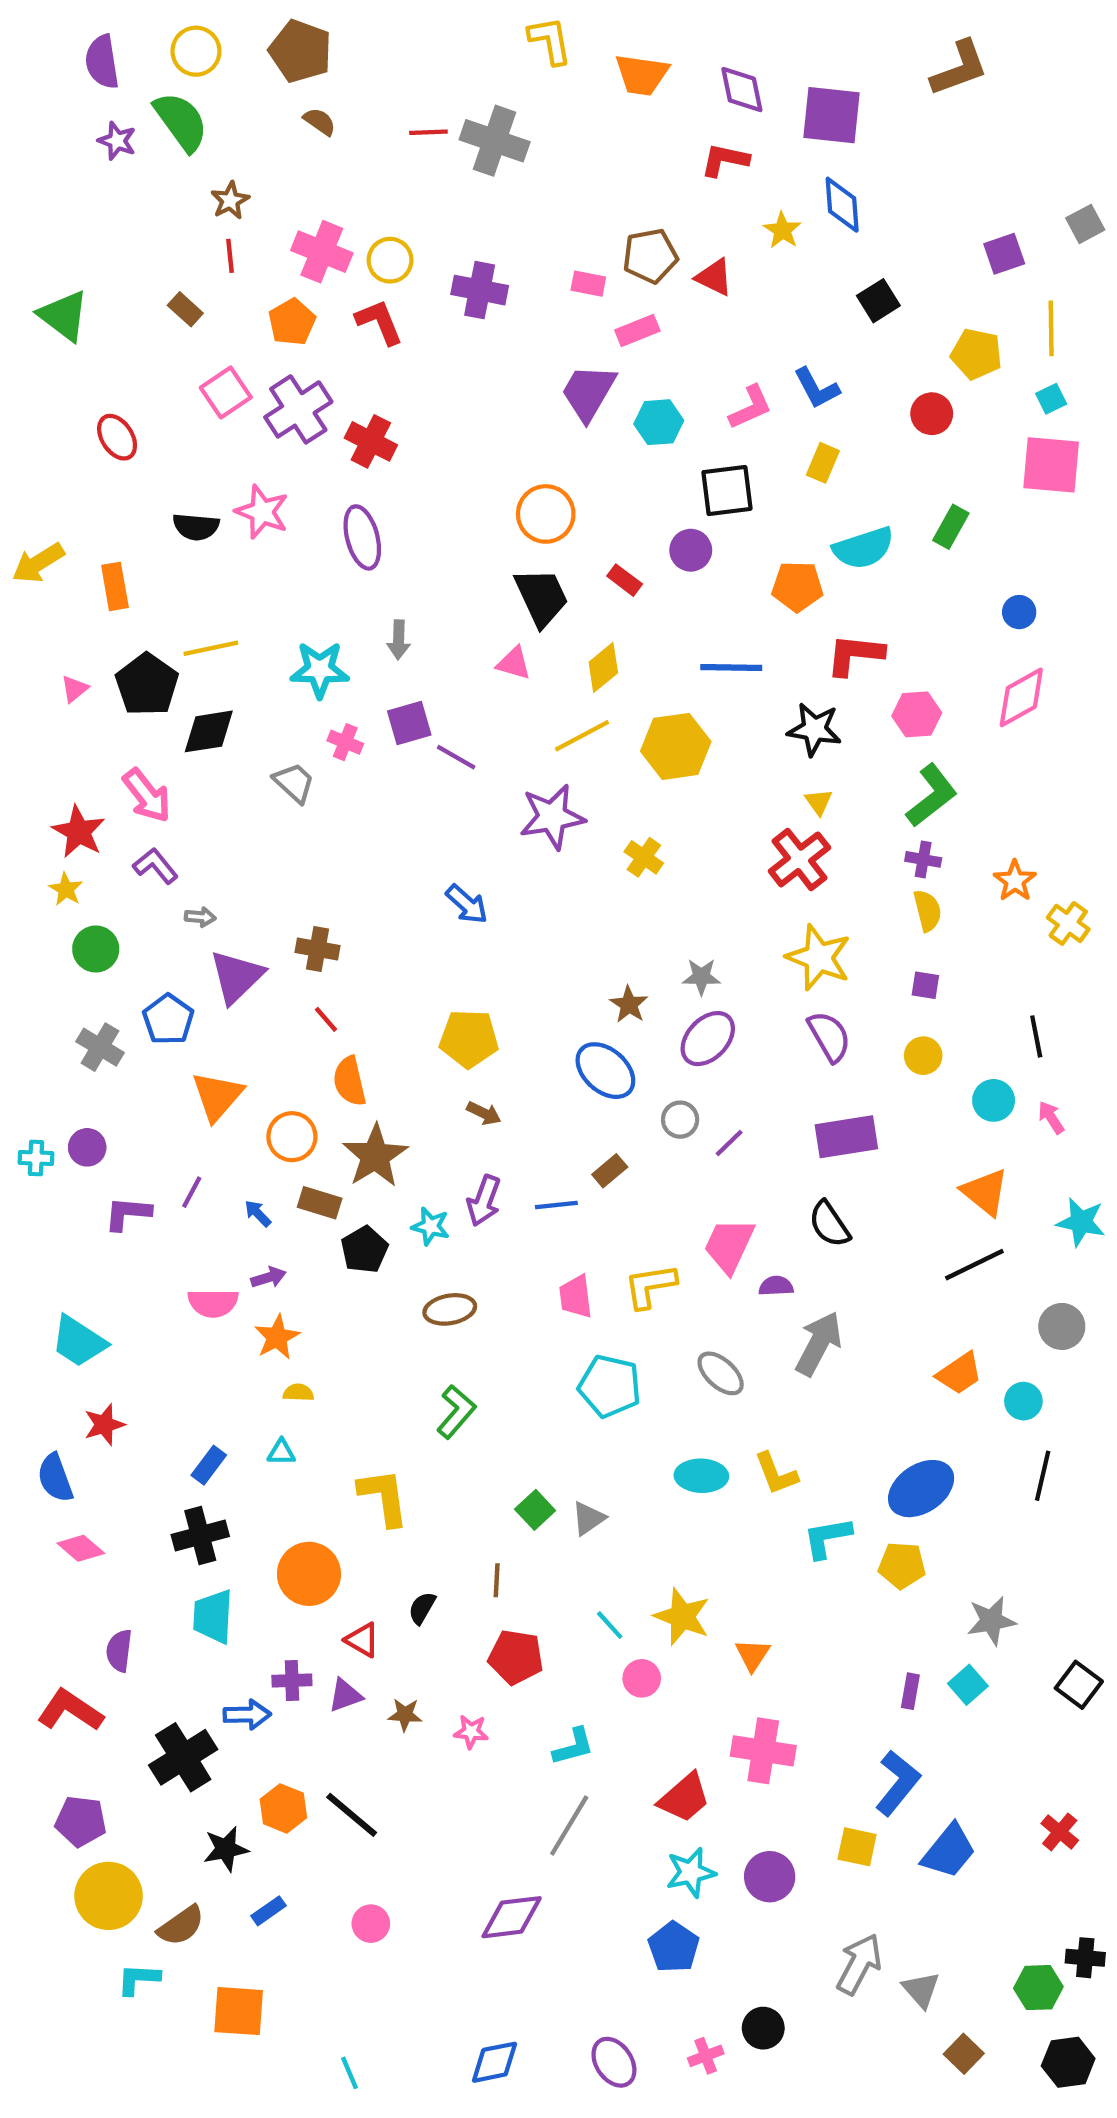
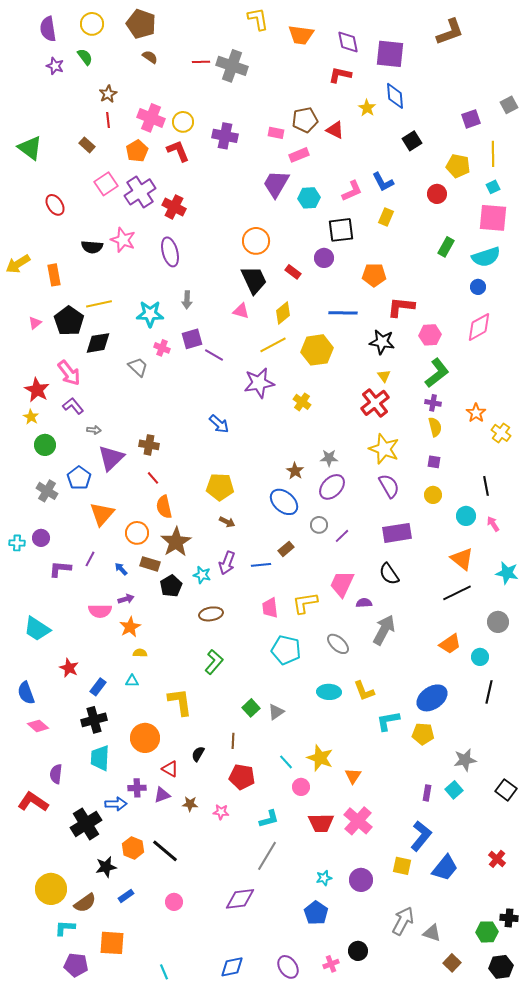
green semicircle: (181, 122) -> (85, 57), size x0.6
cyan semicircle: (863, 548) -> (486, 257), moved
red star: (104, 1425) -> (69, 668), moved, turned -30
pink cross: (763, 1751) -> (358, 821), turned 32
red trapezoid: (684, 1798) -> (321, 823), moved, turned 40
purple pentagon: (81, 1821) -> (76, 965), moved
cyan star: (691, 1872) -> (324, 878), size x0.7
gray triangle: (921, 1990) -> (432, 933), turned -30

